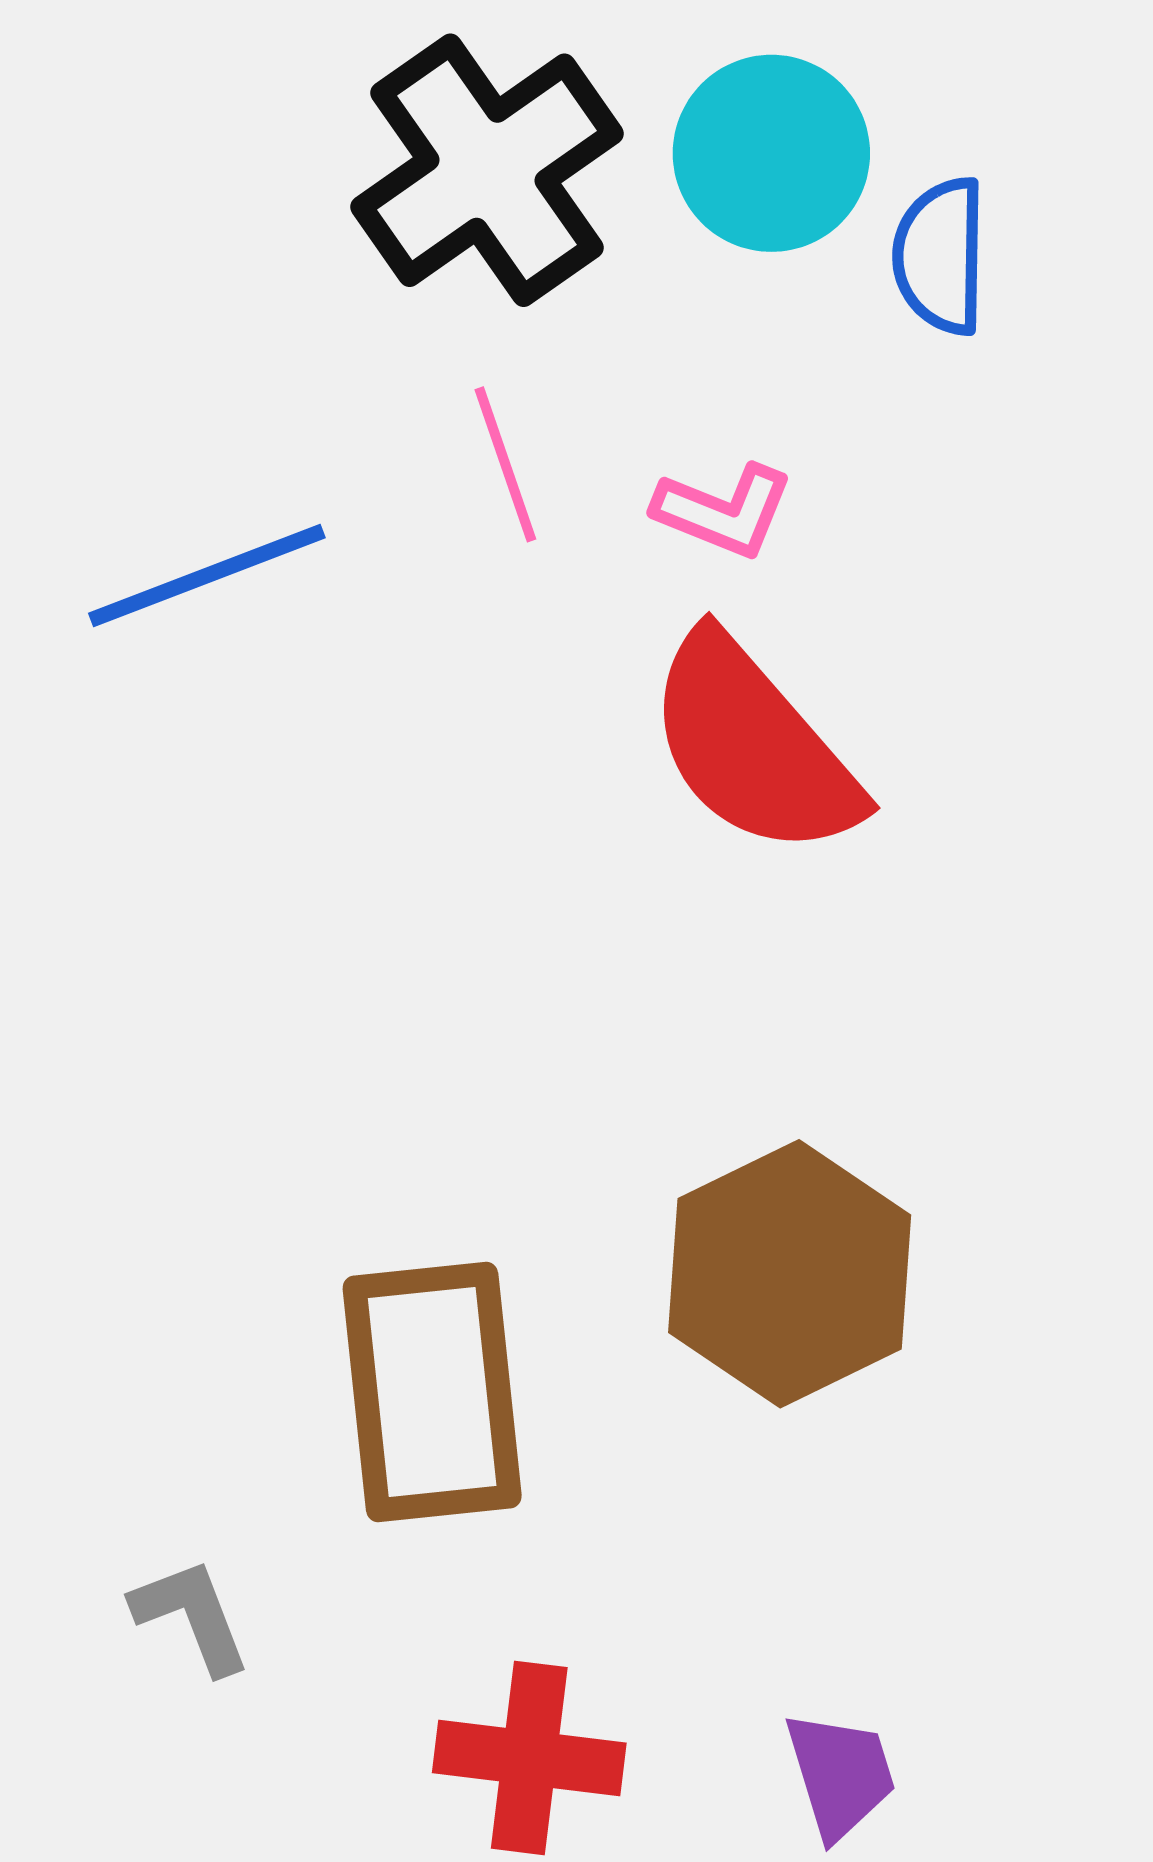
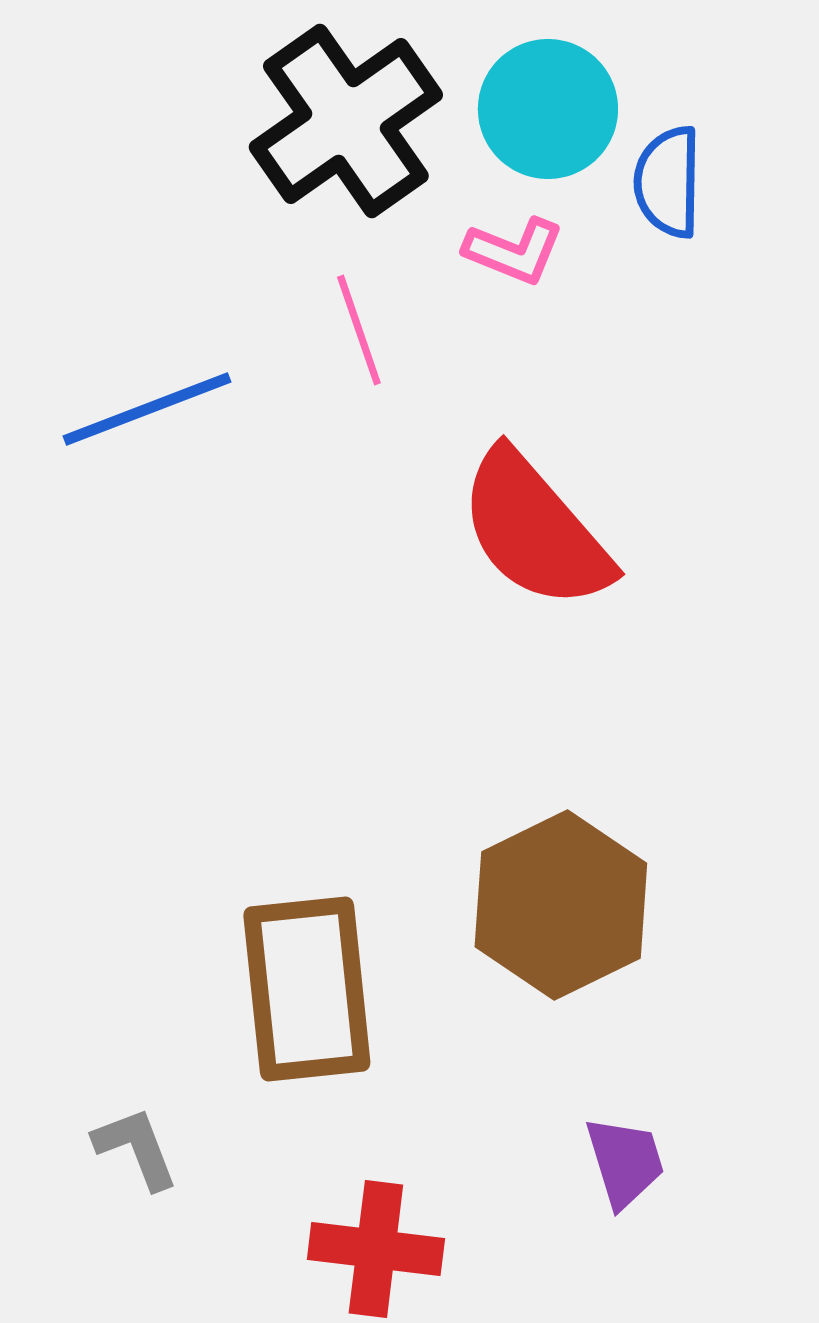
pink L-shape: (724, 511) -> (514, 251), moved
purple trapezoid: (840, 1775) -> (625, 1162), moved

